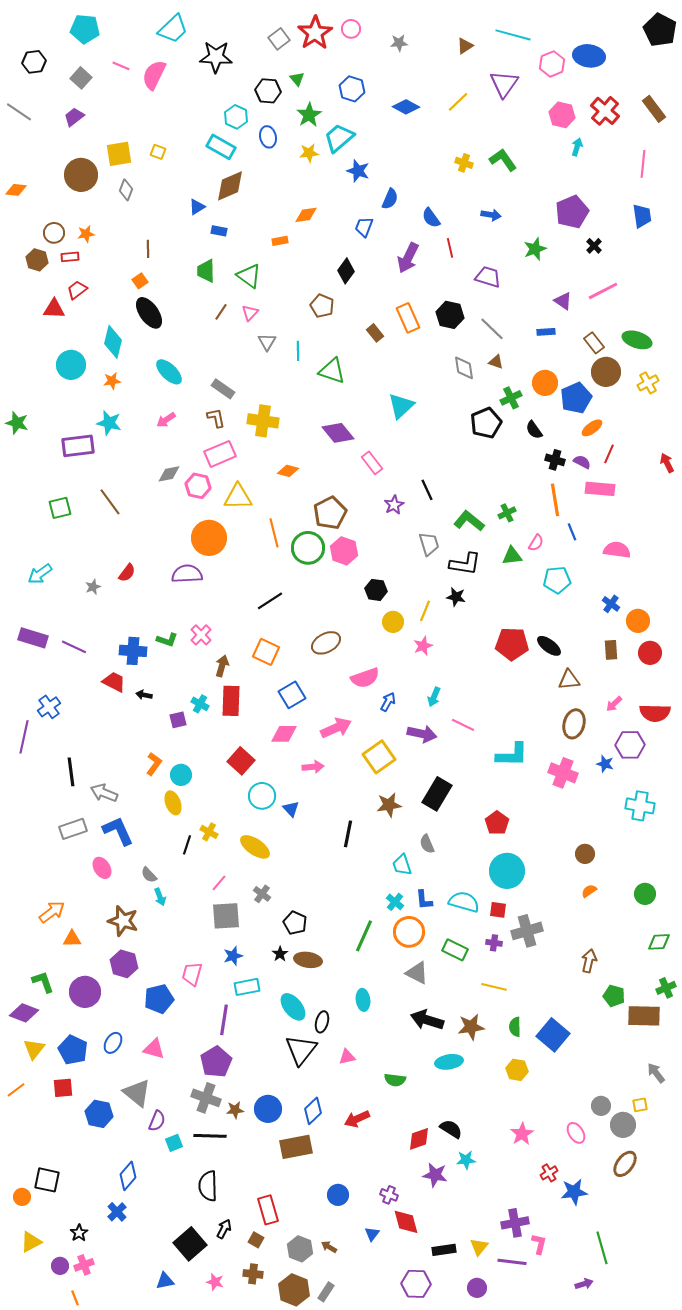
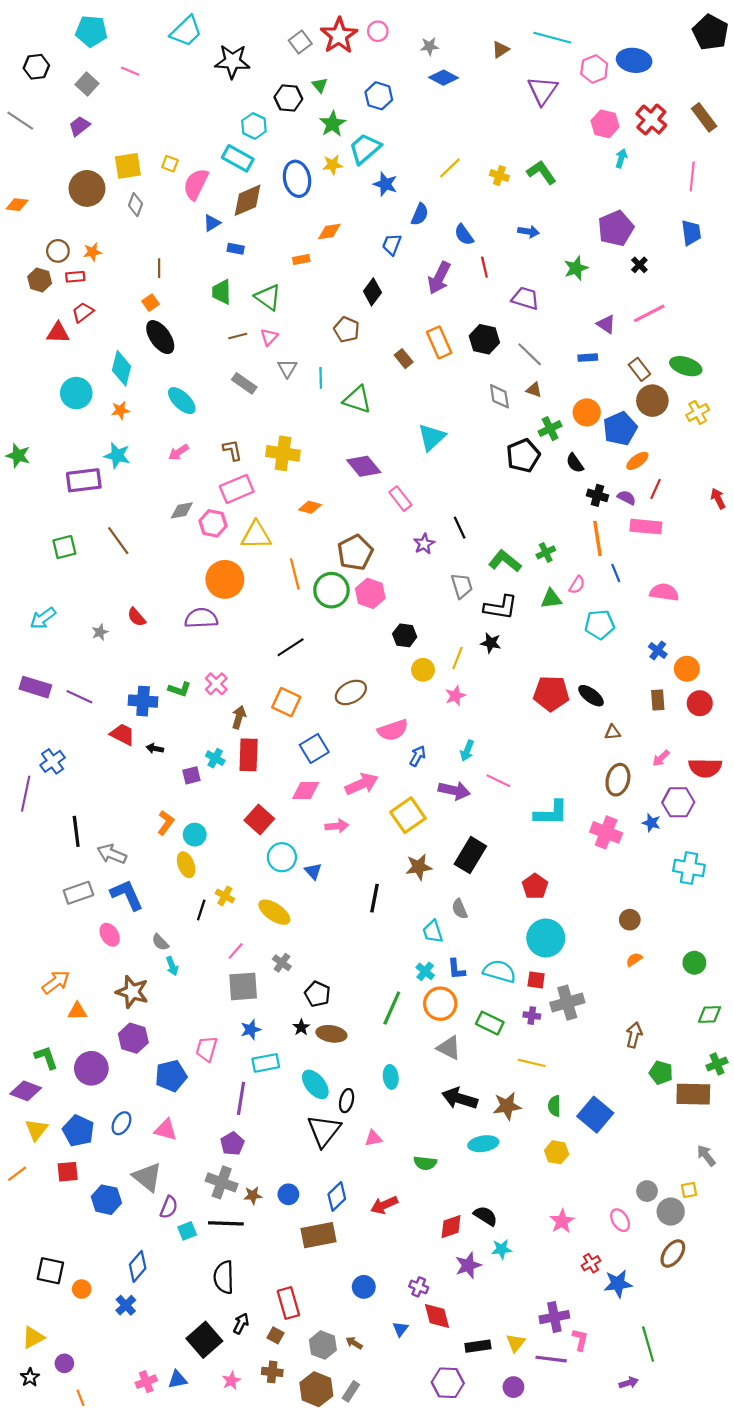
pink semicircle: (154, 75) -> (196, 184), moved
yellow line: (458, 102) -> (450, 168), moved
blue diamond: (406, 107) -> (443, 78), moved
blue ellipse: (268, 137) -> (297, 179), moved, size x1.5
brown line: (221, 312) -> (238, 336), turned 42
gray rectangle: (223, 389) -> (244, 383), moved
red semicircle: (127, 573) -> (137, 617), turned 102
brown triangle: (569, 680) -> (613, 732), size x0.7
purple pentagon: (216, 1062) -> (232, 1144), size x0.7
blue circle: (268, 1109) -> (288, 1194), size x0.7
purple star: (435, 1175) -> (468, 1265), turned -30
orange circle: (22, 1197) -> (82, 1289), moved
black star: (79, 1233) -> (30, 1377), moved
pink cross: (84, 1265) -> (146, 1382), moved
pink star: (215, 1282) -> (231, 1381), turned 30

